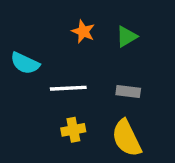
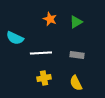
yellow semicircle: (127, 138) -> (76, 83), size x0.7

